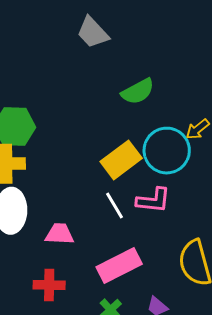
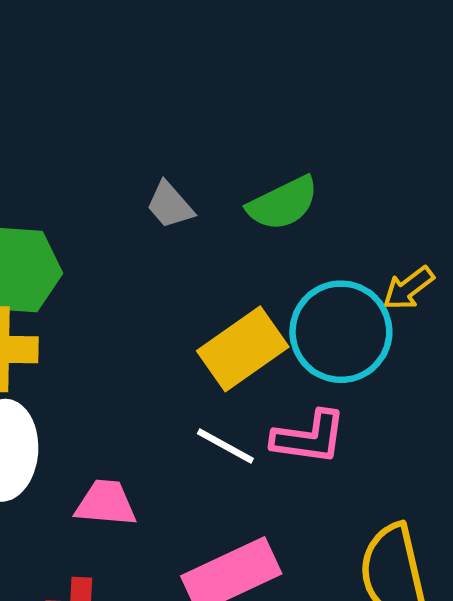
gray trapezoid: (93, 32) -> (170, 205), moved, size x0.7
white line: (114, 205) -> (225, 446), turned -32

